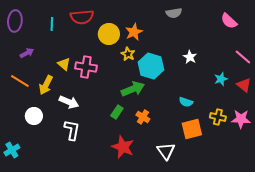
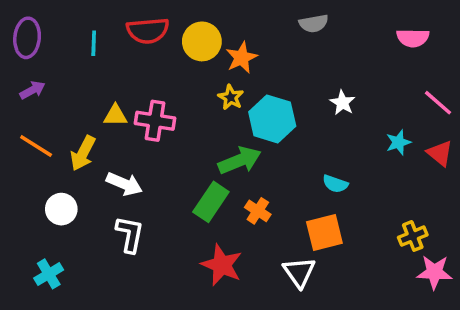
pink semicircle: (229, 21) -> (413, 38), turned -42
yellow circle: (109, 34) -> (202, 41), moved
purple arrow: (27, 53) -> (32, 90), moved
yellow triangle: (64, 64) -> (115, 115), turned -40
green rectangle: (117, 112) -> (211, 202), size x1.5
yellow cross: (218, 117) -> (413, 236), moved, turned -35
pink star: (241, 119) -> (434, 272), moved
orange square: (192, 129) -> (324, 233), moved
cyan cross: (12, 150) -> (49, 274), moved

